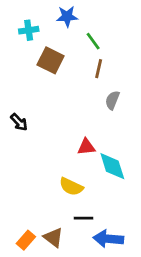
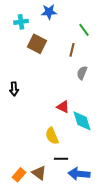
green line: (93, 41) -> (84, 30), moved
black arrow: (19, 122) -> (14, 89), turned 40
red triangle: (86, 147) -> (63, 107), turned 32
yellow semicircle: (71, 187) -> (52, 136), turned 42

